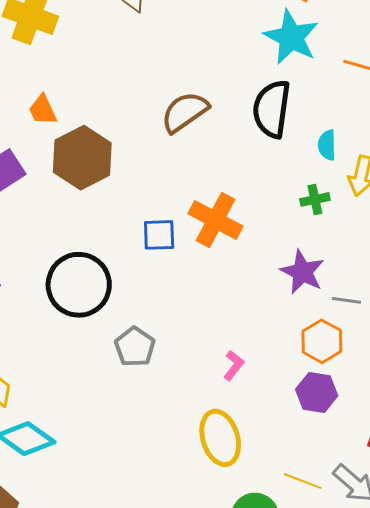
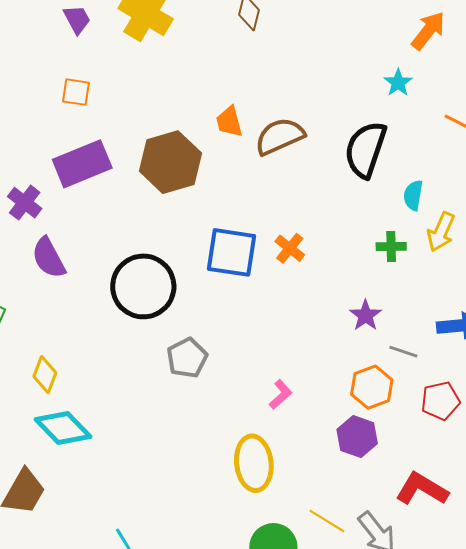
cyan star: (291, 37) -> (398, 83), size x0.5
orange trapezoid: (43, 110) -> (229, 122), moved
orange cross: (216, 220) -> (290, 248), size x0.6
blue square: (159, 235) -> (231, 252), size x1.5
purple star: (302, 272) -> (365, 315), size x0.7

